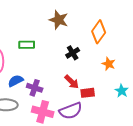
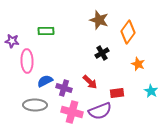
brown star: (59, 20) -> (99, 20), moved
green rectangle: (27, 45) -> (46, 31), moved
red arrow: (72, 82) -> (90, 82), moved

